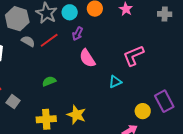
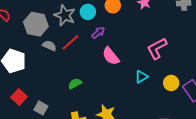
purple arrow: (78, 34) -> (98, 33), turned -152
yellow circle: (143, 111) -> (171, 83), moved

